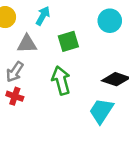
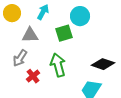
cyan circle: (110, 21) -> (80, 16), moved
red cross: (15, 96) -> (33, 76), moved, turned 32

